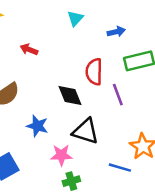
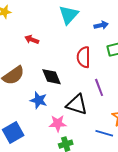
cyan triangle: (75, 18) -> (69, 15), size x1.5
black diamond: (70, 95) -> (52, 77), moved
purple line: (118, 95) -> (99, 87), moved

